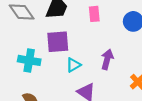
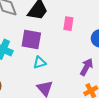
purple arrow: (107, 59) -> (86, 67), moved

